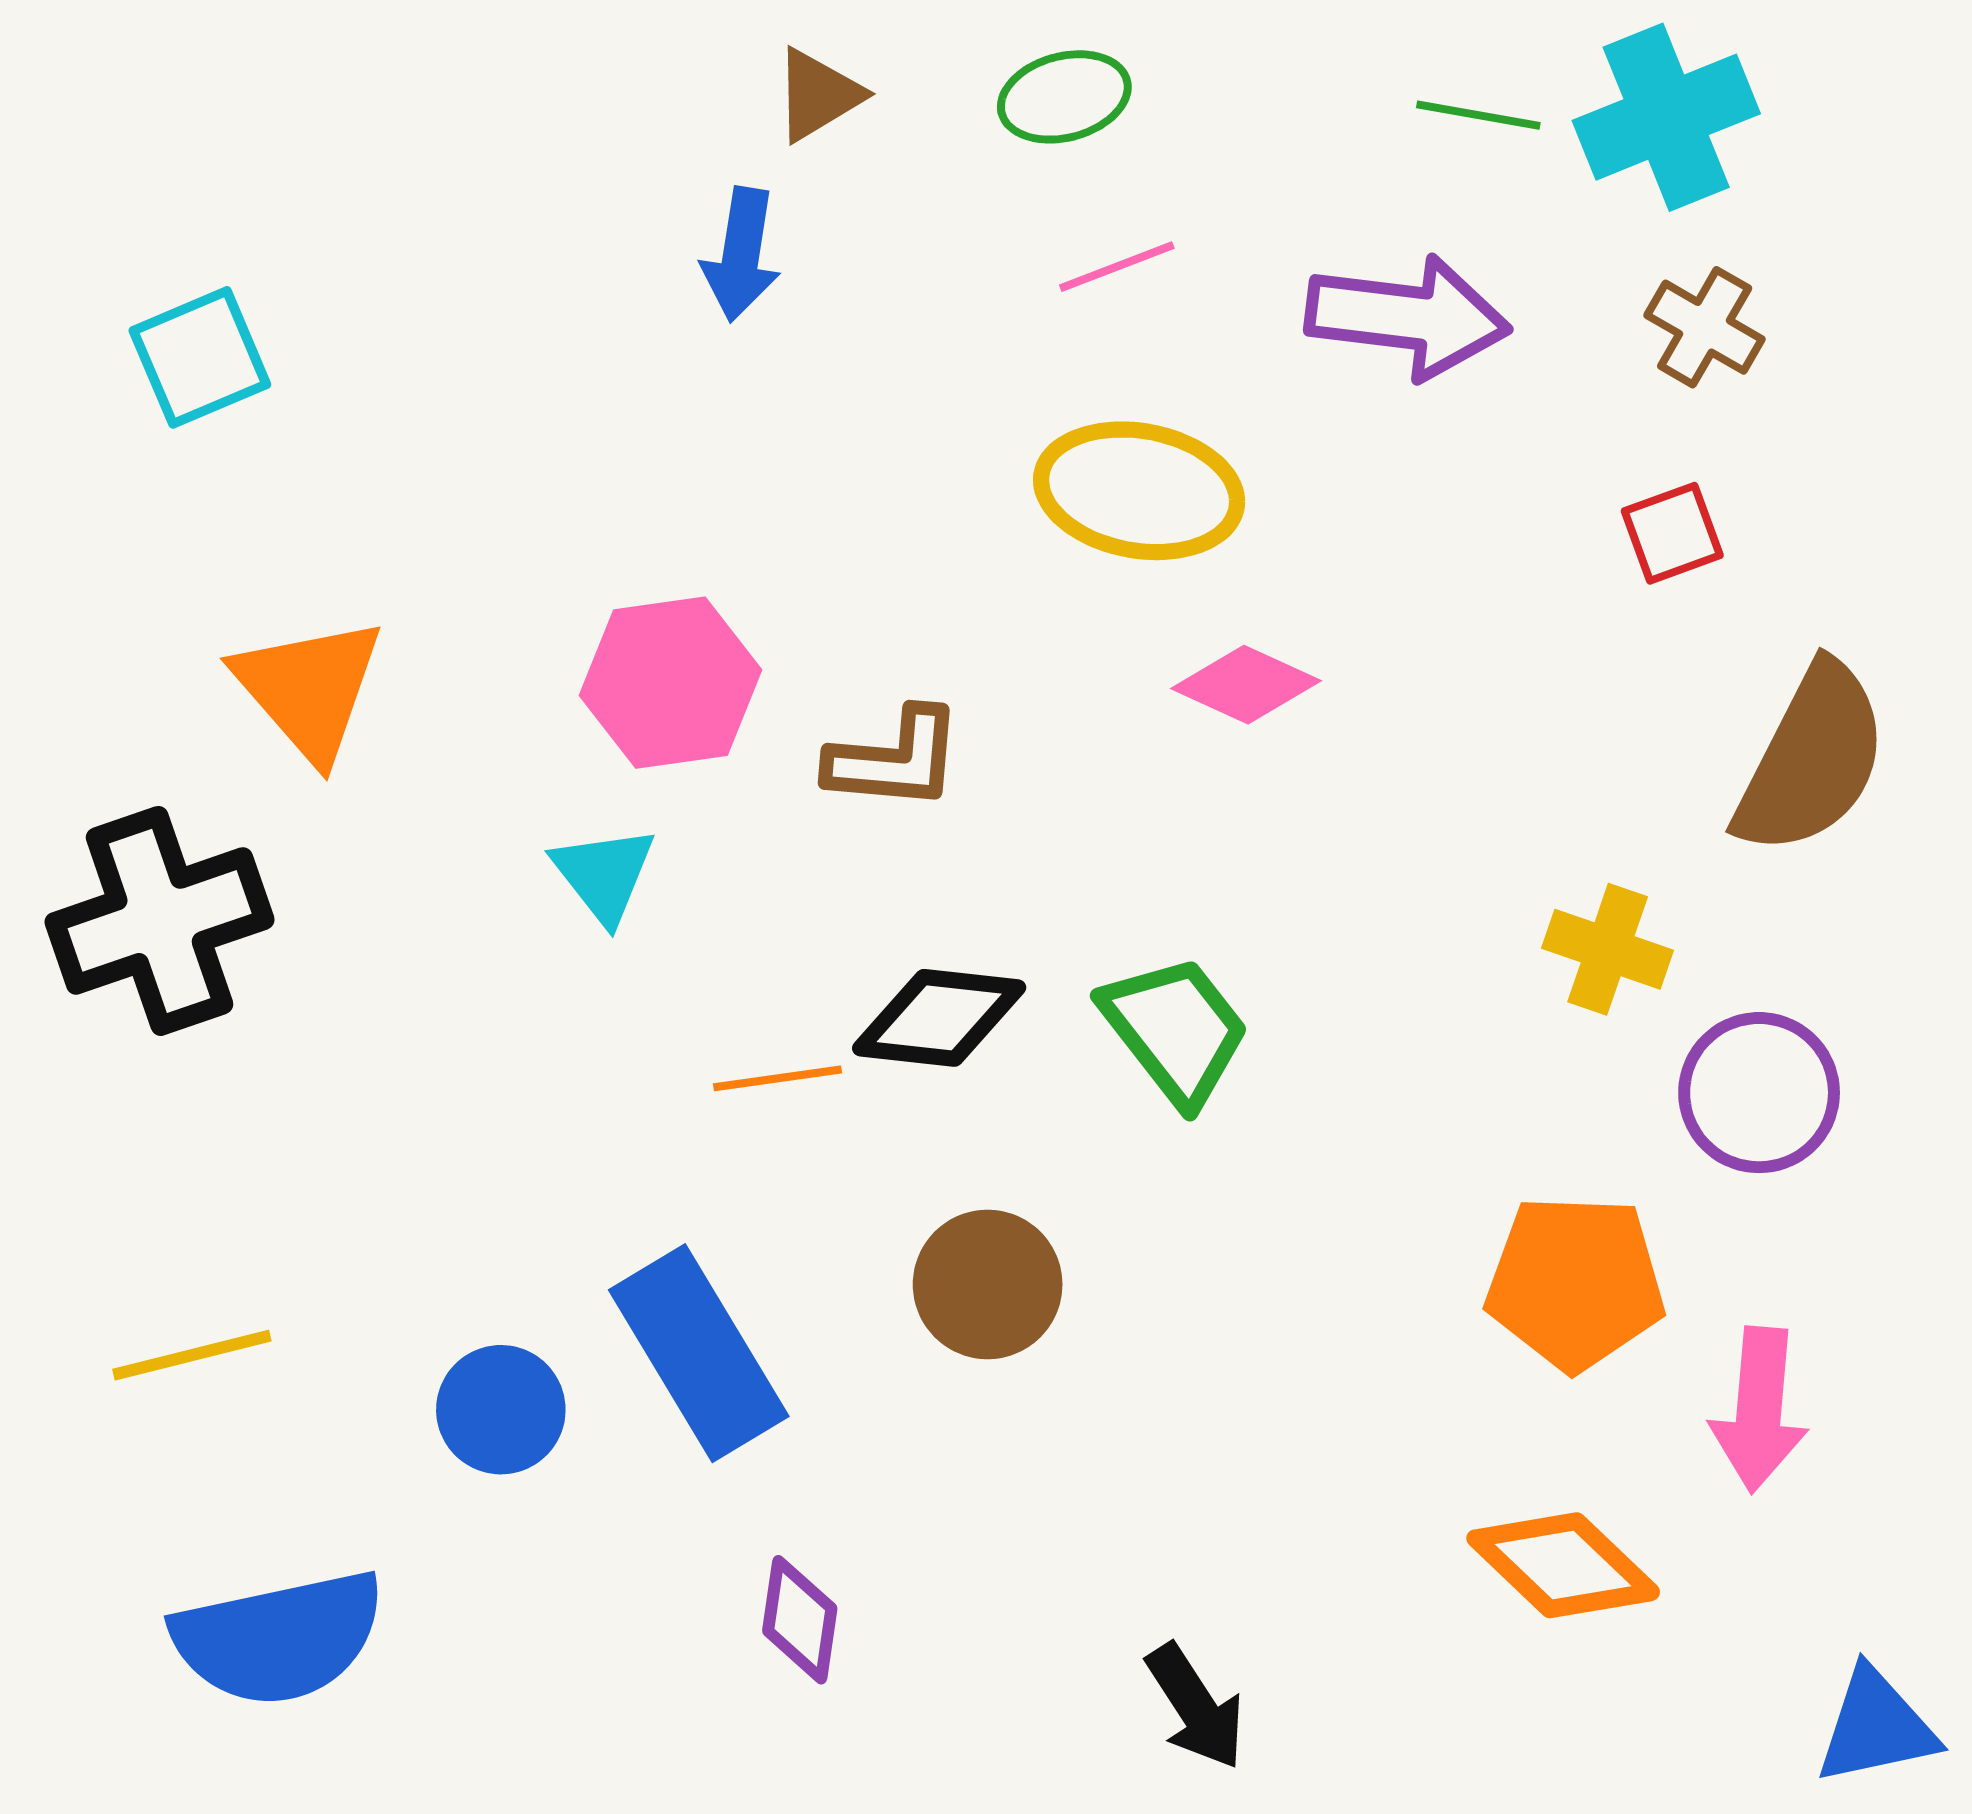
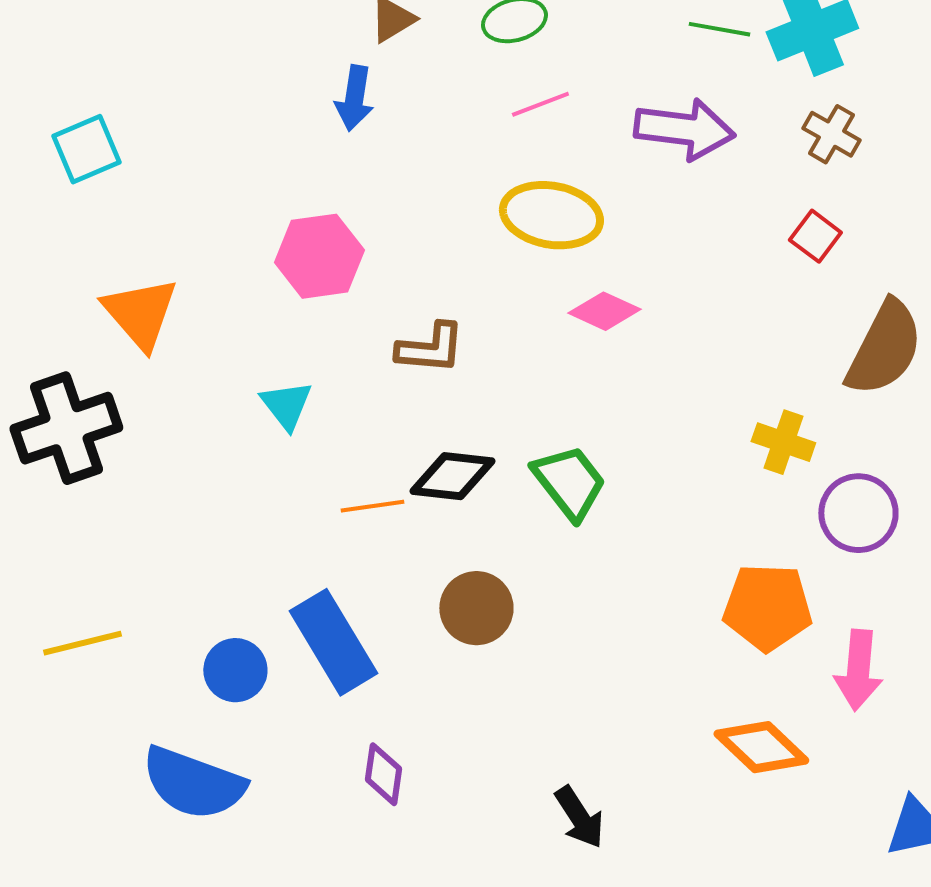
red square: (1672, 533) -> (815, 236), turned -33
pink hexagon: (670, 683) -> (319, 256), moved
blue semicircle: (279, 1638) -> (193, 783), moved, turned 32

